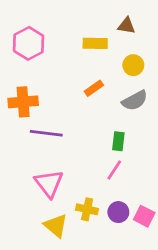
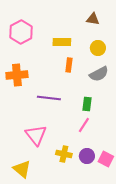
yellow rectangle: (95, 43) -> (62, 42), moved
orange rectangle: (94, 88) -> (69, 65), turned -48
purple line: (46, 133) -> (49, 98), moved
yellow triangle: (56, 226) -> (22, 169), moved

